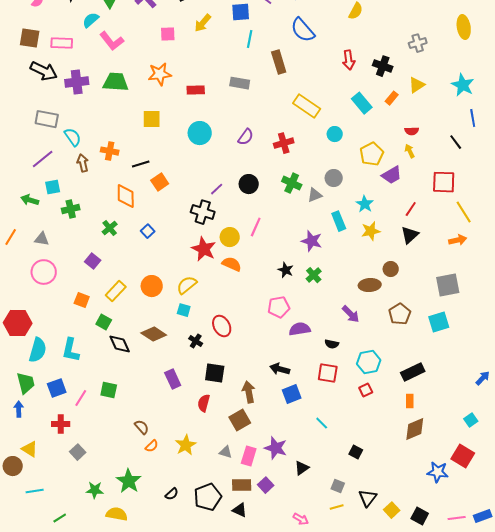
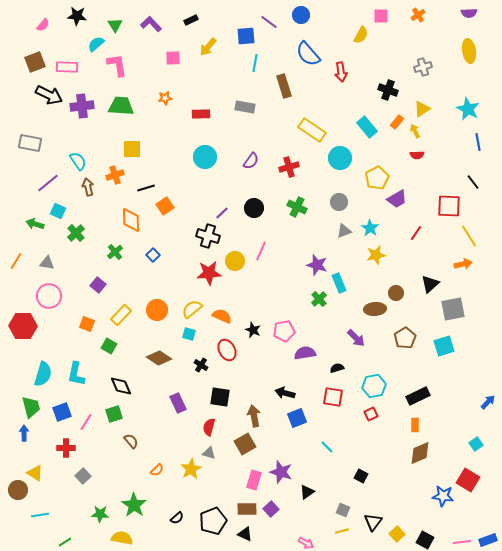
brown square: (30, 38) -> (35, 62), turned -30
pink L-shape: (112, 41) -> (117, 65), turned -150
red arrow: (349, 60) -> (341, 72), moved
orange star: (160, 74) -> (165, 98), size x0.6
gray rectangle: (47, 119) -> (30, 143), moved
yellow square: (152, 119) -> (132, 149), moved
cyan circle: (335, 134) -> (340, 158), size x1.5
black line: (456, 142) -> (473, 182), moved
orange cross: (110, 151) -> (115, 175), turned -30
yellow arrow: (410, 151) -> (415, 131), moved
cyan square: (53, 187) -> (58, 211), turned 35
gray triangle: (315, 195) -> (344, 231), moved
green cross: (71, 209) -> (76, 233), turned -30
cyan rectangle: (339, 221) -> (339, 283), moved
black triangle: (410, 235) -> (430, 284), moved
red star: (204, 249) -> (209, 273), turned -30
orange semicircle: (232, 264) -> (222, 316), moved
black star: (286, 270) -> (253, 330), moved
red hexagon: (18, 323) -> (23, 326), moved
black diamond: (120, 344) -> (121, 386), moved
black semicircle: (332, 344) -> (337, 368), turned 152
green square: (109, 390) -> (114, 414), turned -30
brown semicircle: (142, 427) -> (131, 441), moved
gray triangle: (226, 452) -> (209, 453), moved

